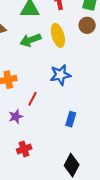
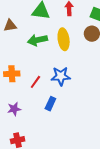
red line: (32, 99) -> (35, 82), moved
blue rectangle: (71, 119) -> (50, 104), moved

